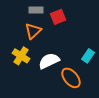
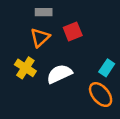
red square: (58, 17) -> (73, 32), moved
orange ellipse: (71, 78) -> (101, 95), moved

